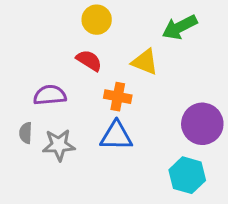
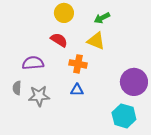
green arrow: (180, 27) -> (102, 18), moved, size x0.7
blue triangle: (116, 136) -> (77, 90), size x0.6

